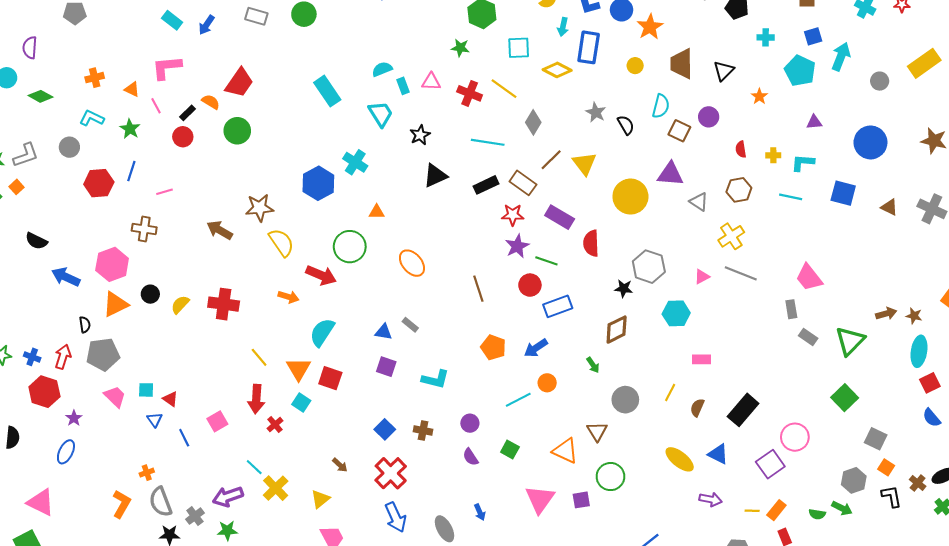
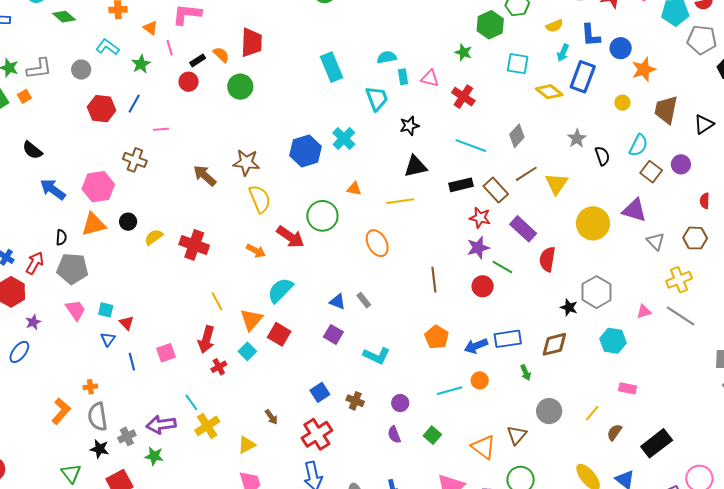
red trapezoid: (239, 83) -> (251, 42), turned -44
yellow line: (504, 89) -> (400, 201), moved, turned -56
blue rectangle: (558, 306) -> (508, 339), moved

